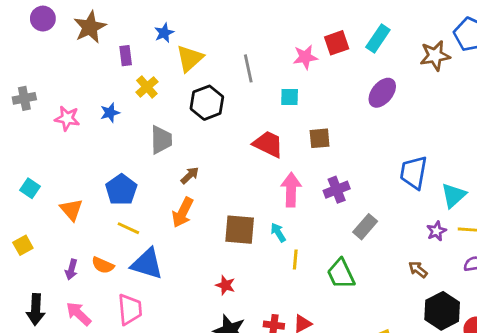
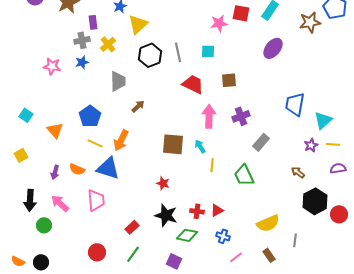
red square: (337, 43) -> (241, 13), turned 30
gray line: (248, 68) -> (178, 52), moved
gray cross: (24, 98) -> (82, 40), moved
orange arrow: (183, 212) -> (121, 140), moved

